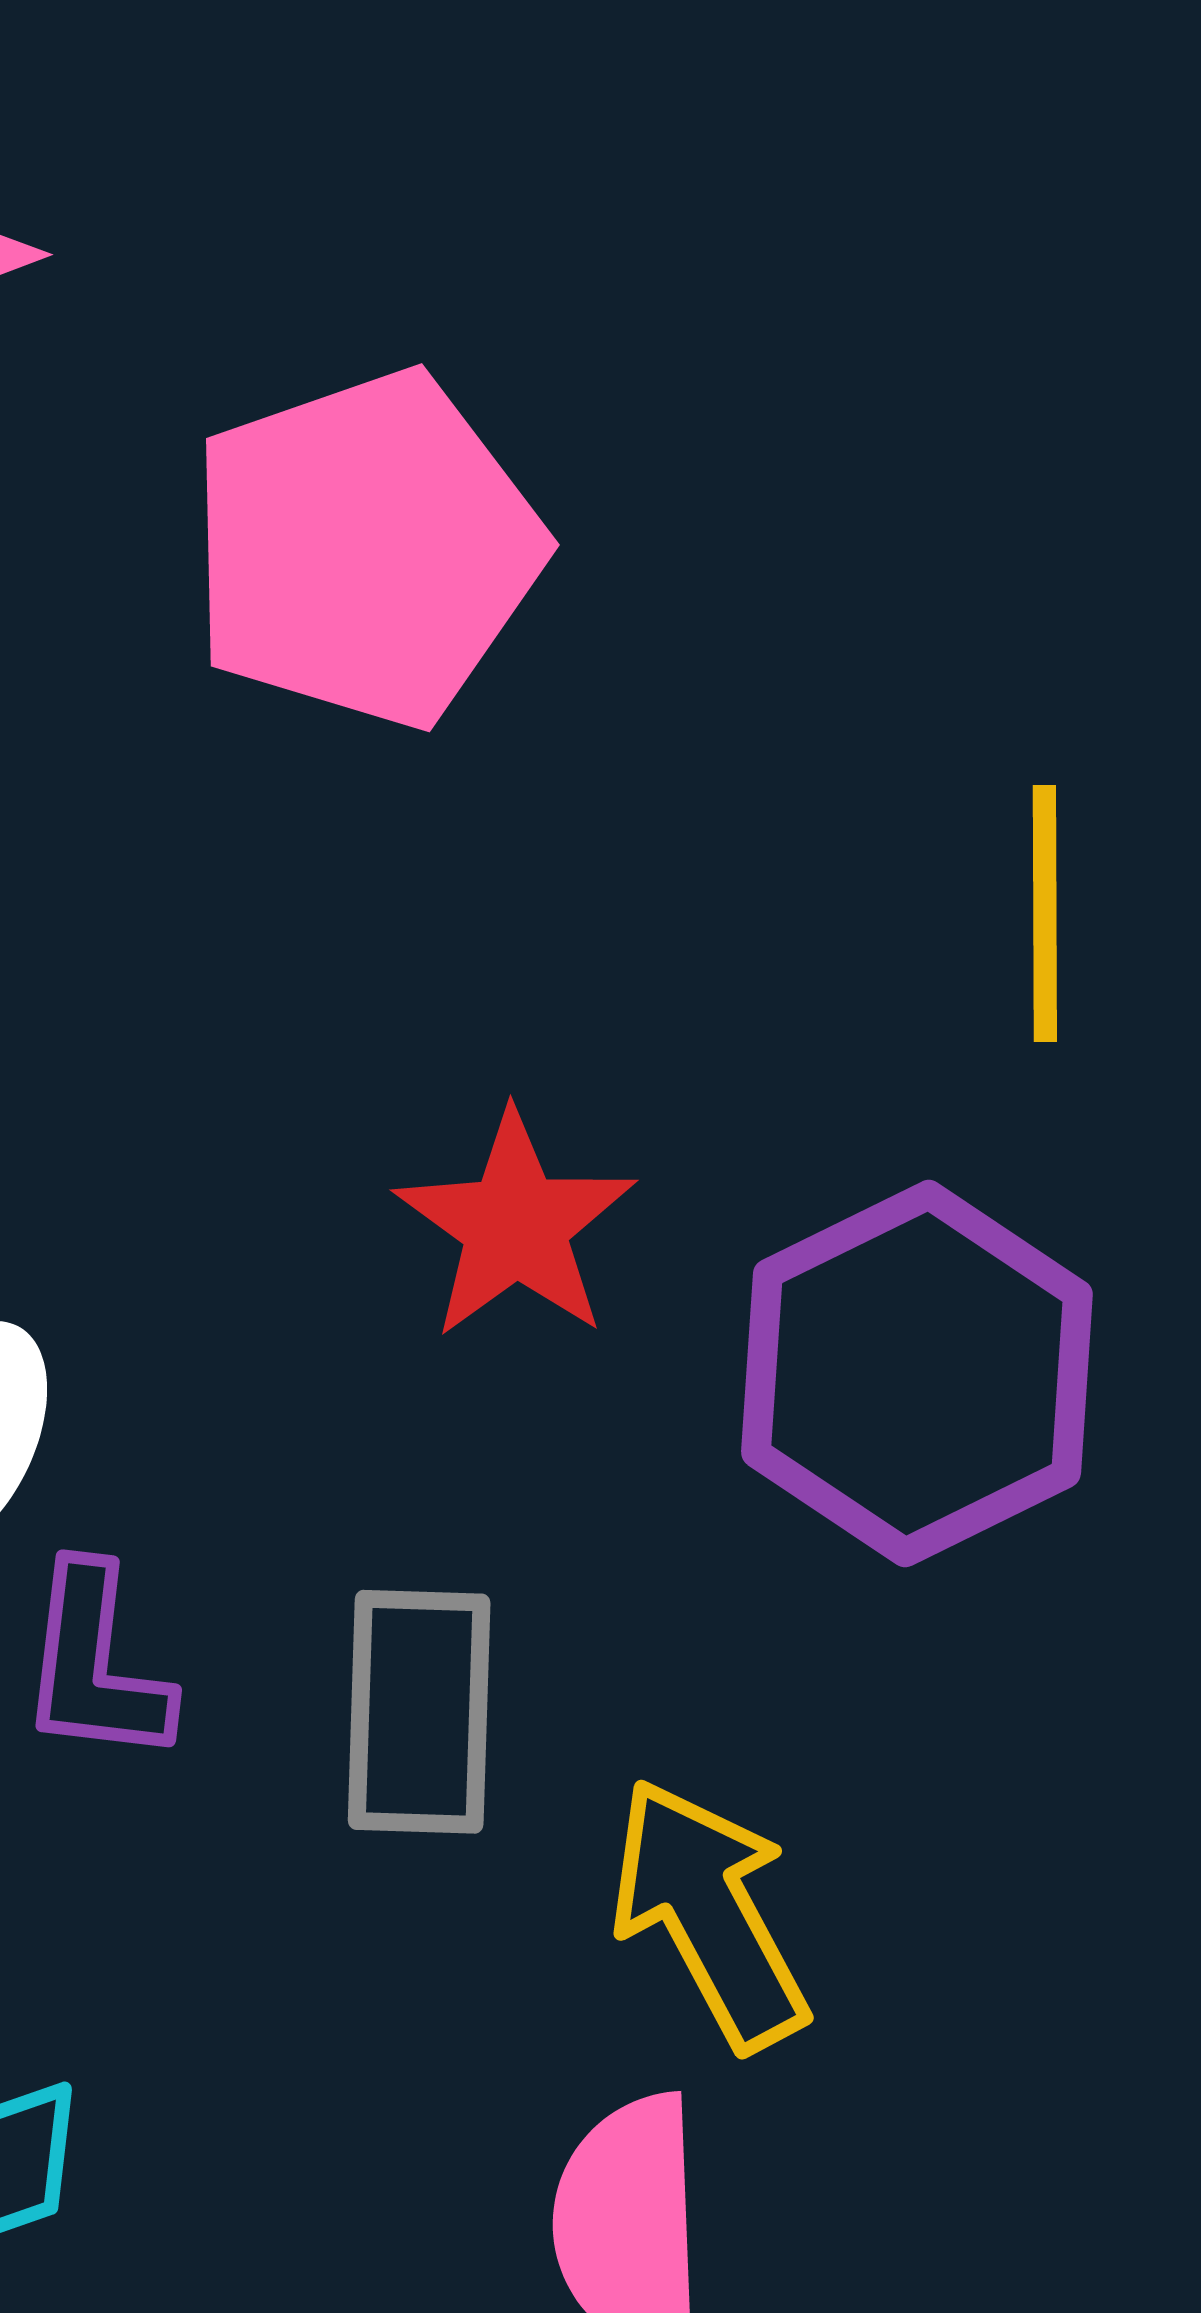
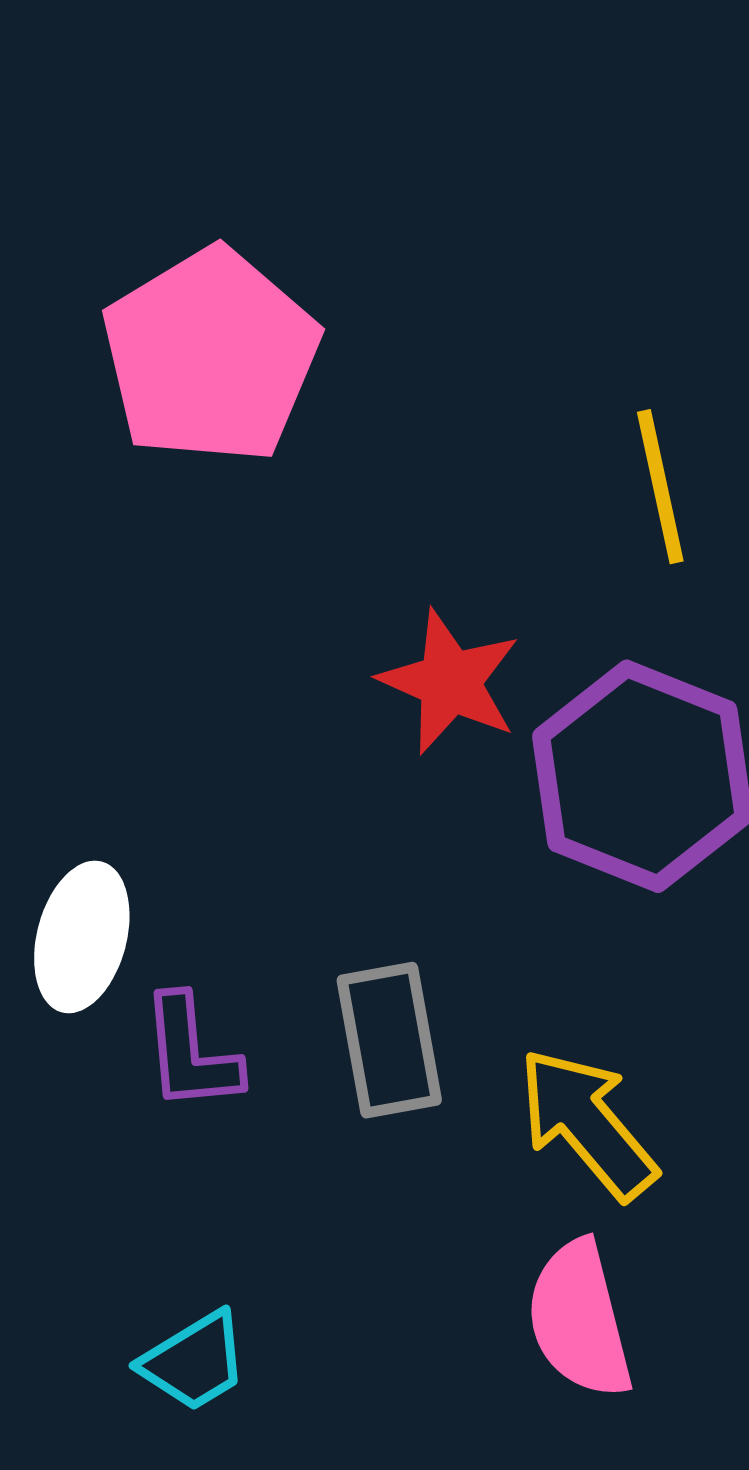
red star: (515, 1225) -> (450, 682), moved

